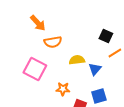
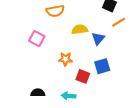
pink square: (35, 69) -> (37, 39), size x0.7

